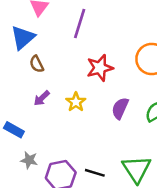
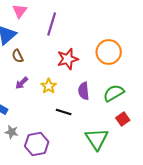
purple semicircle: (120, 108) -> (84, 91), turned -30
black line: (95, 173) -> (64, 112), moved

